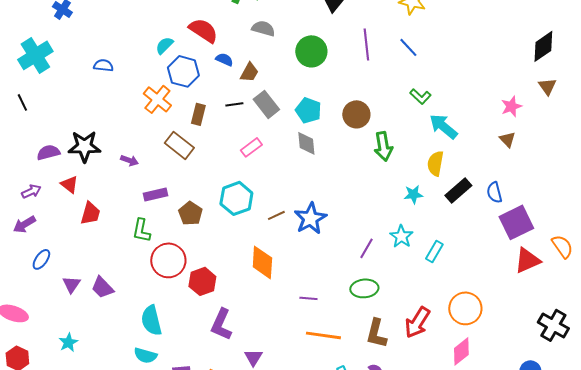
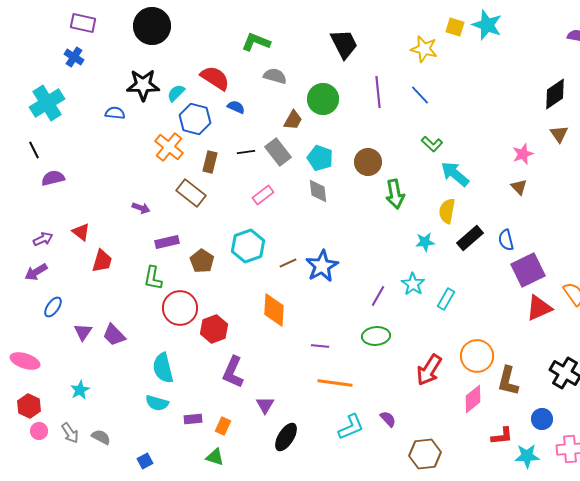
brown trapezoid: (249, 72) -> (293, 120), moved
black star: (84, 146) -> (143, 85), moved
purple semicircle: (48, 152) -> (53, 178), moved
brown L-shape: (376, 333) -> (508, 381), moved

